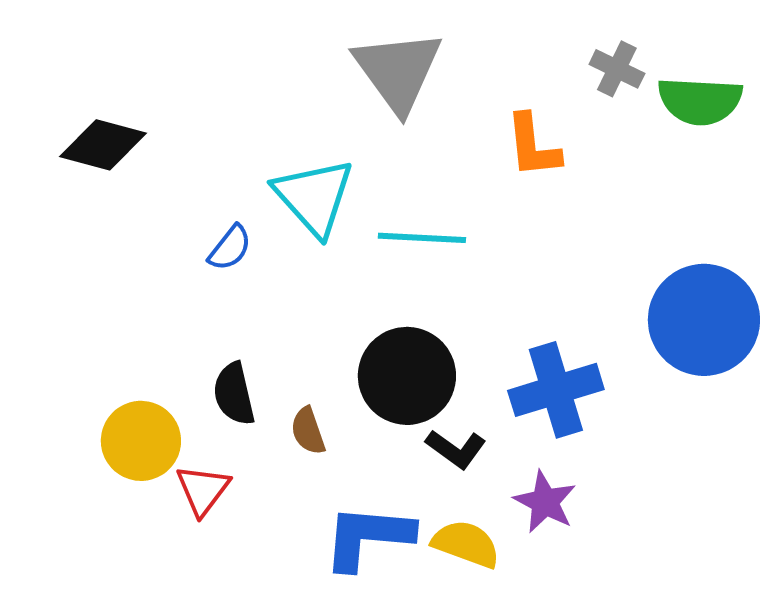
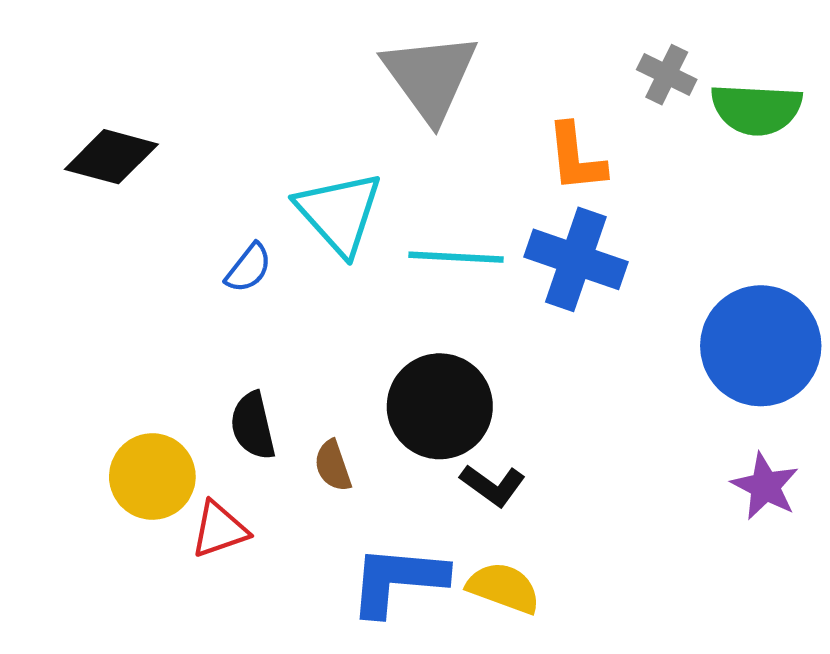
blue cross: (556, 390) -> (576, 259), moved, turned 36
red triangle: (203, 490) -> (219, 529), turned 34
purple star: (545, 502) -> (765, 486), moved

